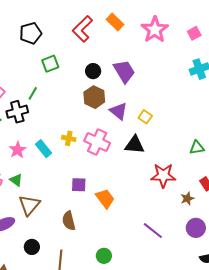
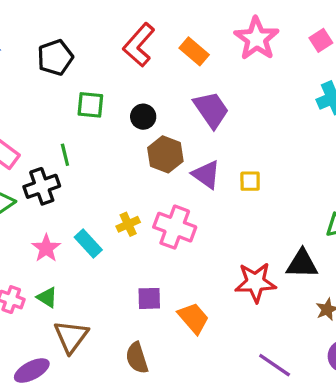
orange rectangle: (115, 22) -> (194, 51), moved
green square: (50, 64) -> (90, 105), turned 30
black circle: (93, 71) -> (143, 117), moved
green line: (33, 93) -> (65, 155), turned -40
yellow square: (145, 117) -> (250, 181), turned -32
yellow cross: (69, 138) -> (128, 224), turned -32
black triangle: (135, 145) -> (302, 264), moved
red star: (163, 175) -> (255, 282), moved

